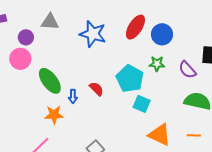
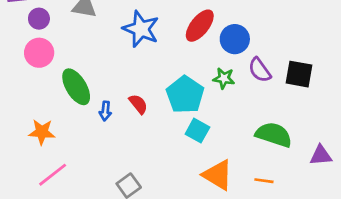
purple circle: (26, 37) -> (39, 19), moved
purple semicircle: (187, 70) -> (260, 70), moved
orange star: (54, 115) -> (42, 132), moved

